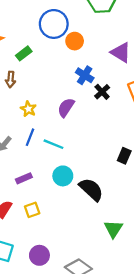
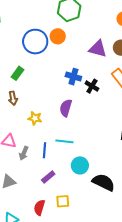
orange circle: (75, 41) -> (58, 36), moved
blue line: (30, 137) -> (44, 150), moved
black semicircle: (91, 189) -> (103, 182), moved
yellow square: (32, 210) -> (63, 201), turned 32

